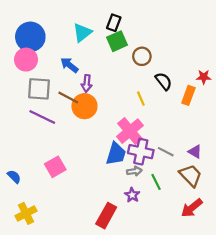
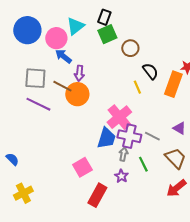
pink circle: (26, 60) -> (56, 38), moved
orange rectangle: (188, 95) -> (173, 84), size x1.4
yellow line: (141, 99) -> (137, 87), moved
purple triangle: (195, 152) -> (179, 128), moved
pink square: (55, 167) -> (82, 167), moved
gray arrow: (134, 171) -> (123, 154), turned -72

